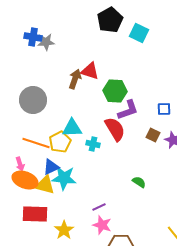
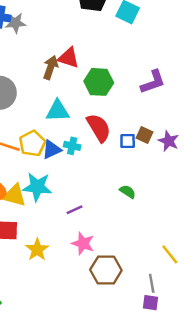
blue square: (164, 109) -> (128, 141), moved
purple L-shape: (128, 110) -> (153, 82), moved
cyan triangle: (72, 128) -> (58, 111), moved
blue triangle: (51, 167) -> (52, 149), moved
purple line: (99, 207) -> (75, 210), moved

